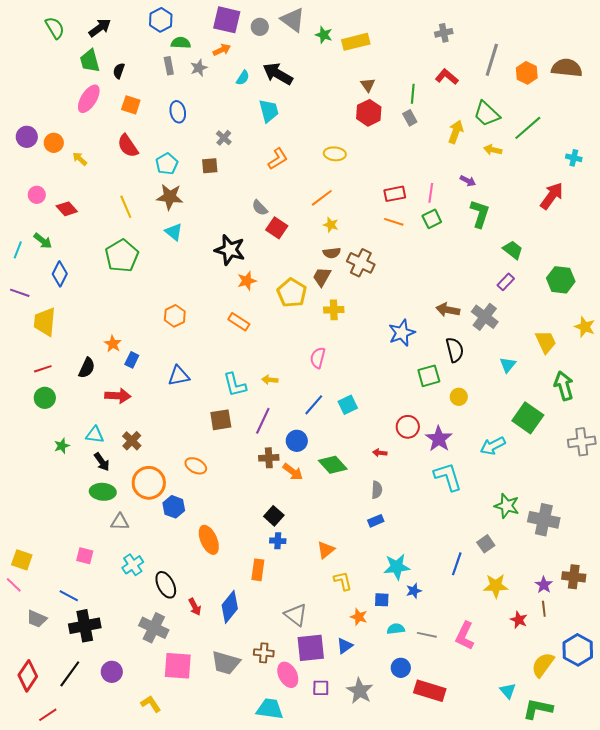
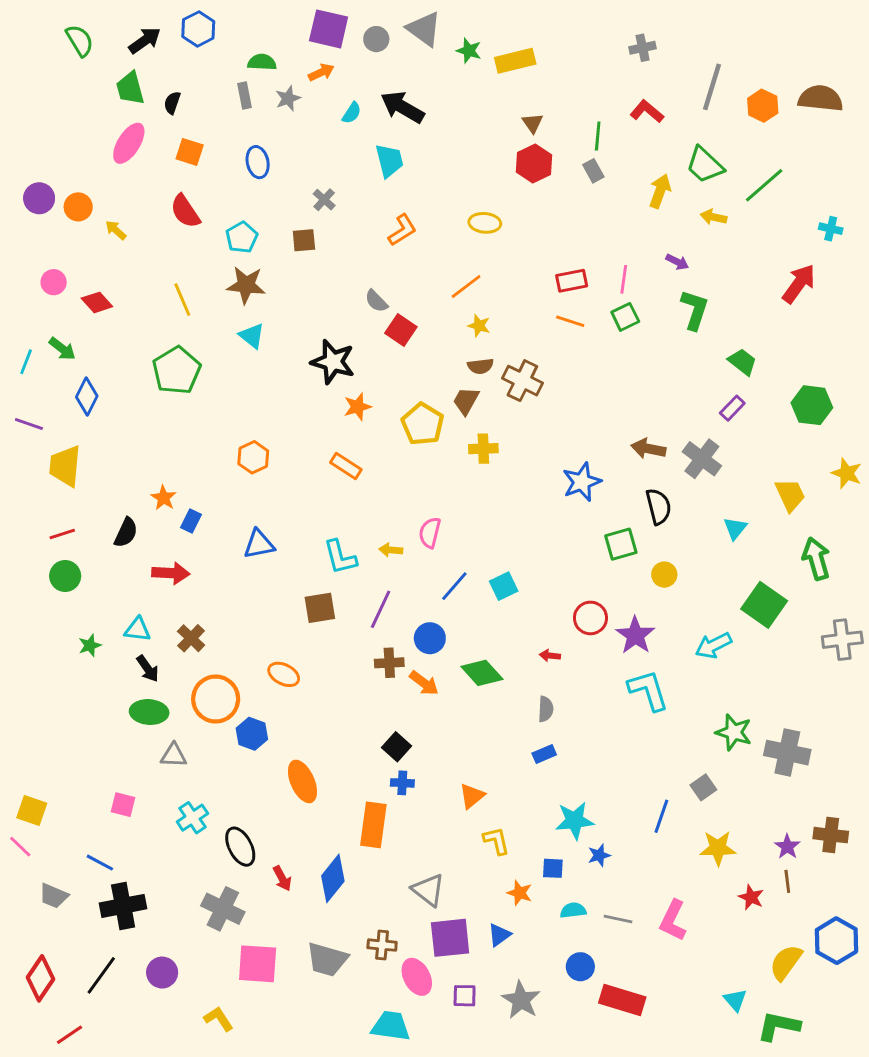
blue hexagon: (161, 20) -> (198, 29), moved
pink semicircle: (318, 358) -> (430, 533), moved
orange rectangle: (258, 570) -> (373, 825), size x1.4

